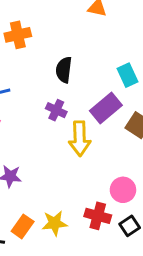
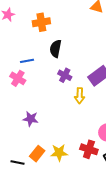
black semicircle: (64, 70) -> (56, 49), moved
yellow arrow: (80, 139) -> (80, 96), size x0.7

